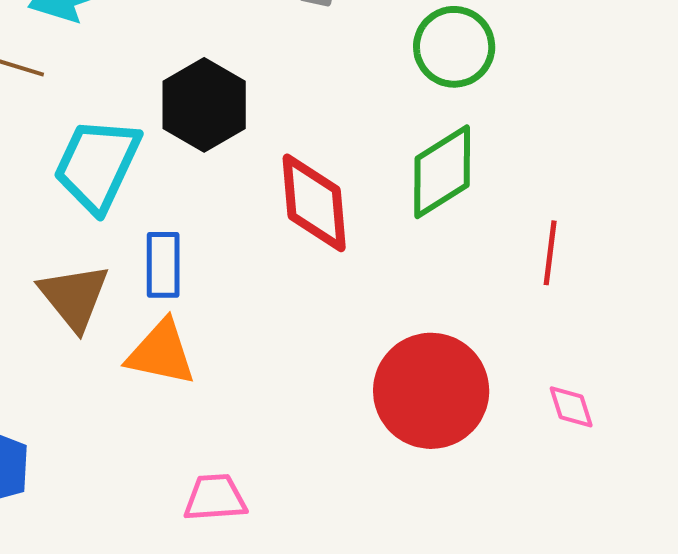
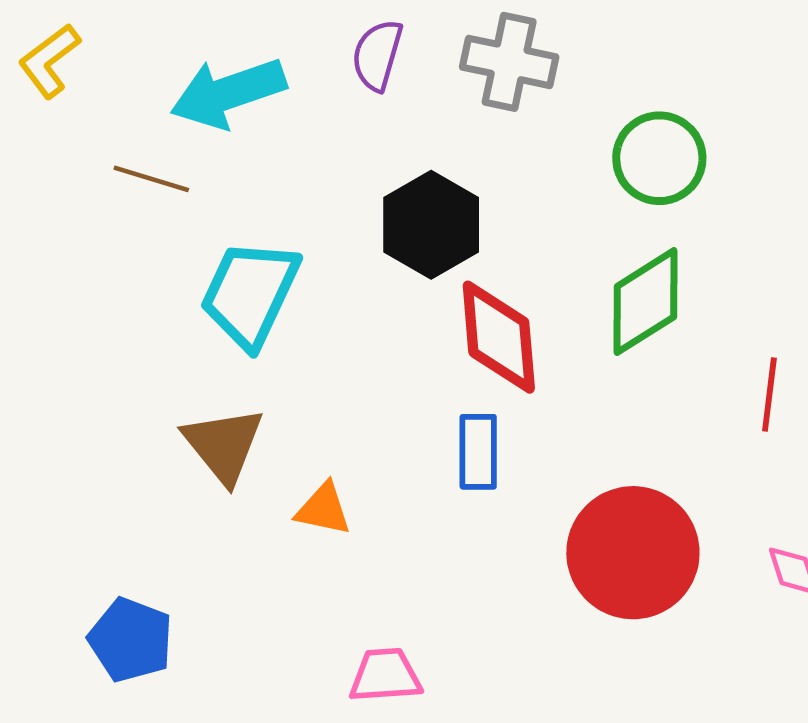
black hexagon: (204, 105) -> (431, 225), moved
blue rectangle: (163, 265) -> (478, 452), moved
orange triangle: (161, 353) -> (323, 509), size x0.7

